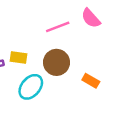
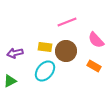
pink semicircle: (91, 18) -> (96, 40), moved
yellow rectangle: (19, 57) -> (45, 47), moved

